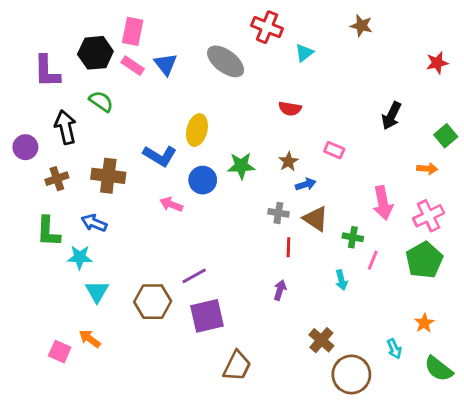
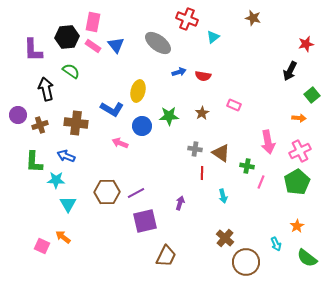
black arrow: (391, 116) -> (290, 71), moved
purple circle: (25, 147) -> (18, 115), moved
blue arrow: (306, 184) -> (179, 72), moved
cyan arrow: (341, 280) -> (223, 196), moved
purple arrow: (280, 290) -> (180, 203), moved
brown hexagon: (153, 302) -> (107, 192), moved

